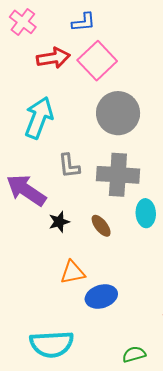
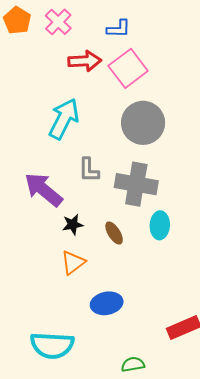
orange triangle: (73, 272) -> (73, 263), moved, turned -32

